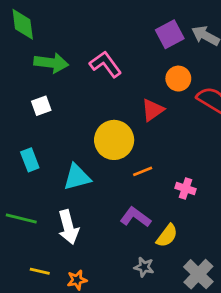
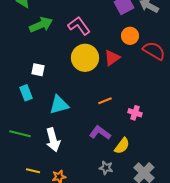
green arrow: (51, 63) -> (41, 25), turned -30
white square: (41, 106) -> (38, 70), moved, turned 32
yellow circle: (114, 140) -> (85, 58), moved

